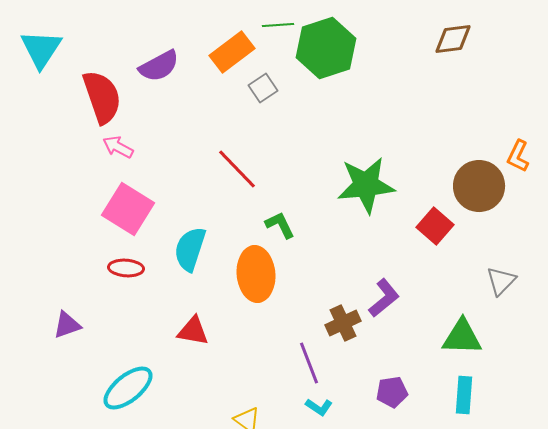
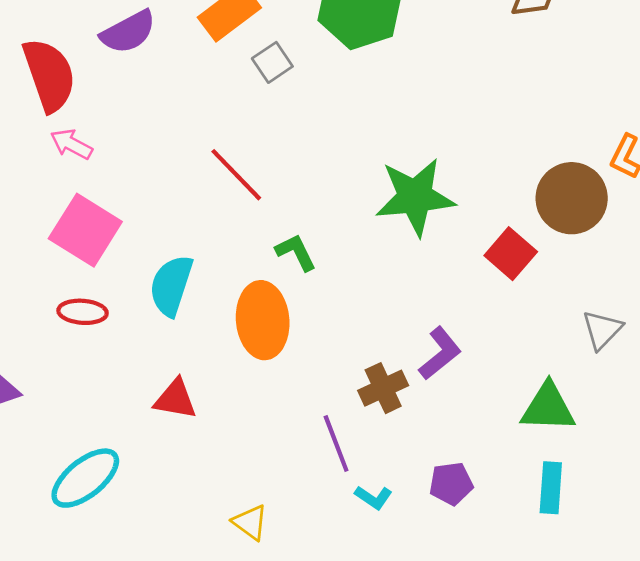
cyan L-shape: (319, 407) -> (373, 497), moved

